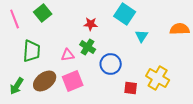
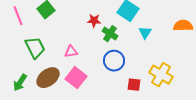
green cross: (88, 47) -> (110, 34), moved
green trapezoid: (32, 51) -> (35, 48), turned -30
pink square: (73, 81) -> (76, 78), turned -30

